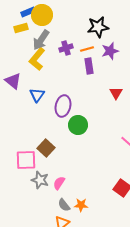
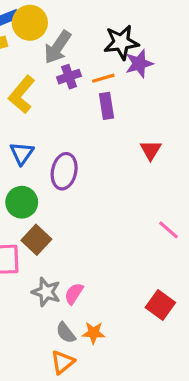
gray arrow: (41, 40) -> (58, 47), moved
purple star: (110, 51) -> (139, 64), moved
green circle: (78, 125) -> (22, 202), moved
gray star: (40, 180) -> (46, 292), moved
pink semicircle: (59, 183) -> (74, 294), moved

